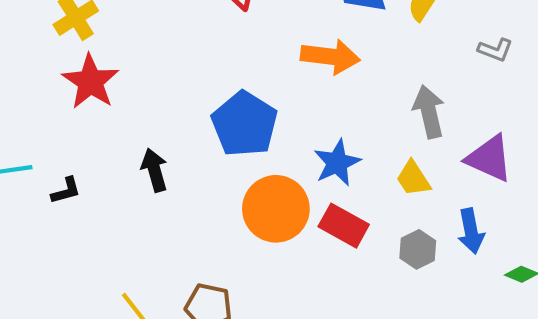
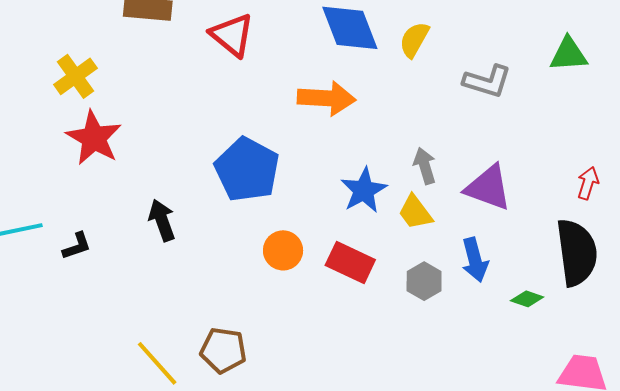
gray L-shape: (495, 50) -> (487, 81), size x1.4
gray arrow: (429, 112) -> (425, 166), moved, size x0.7
blue star: (337, 163) -> (364, 190), moved
orange circle: (276, 209) -> (283, 250), size x0.6

